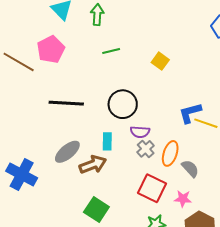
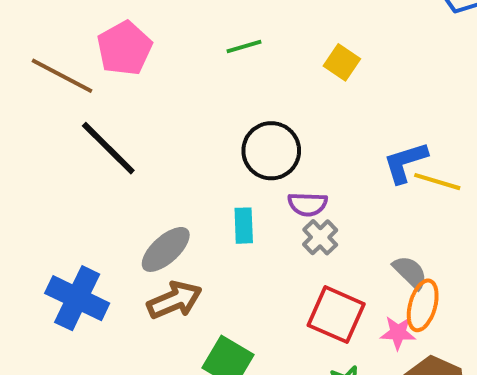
black line: (66, 103) -> (108, 148), moved, turned 44
orange ellipse: (170, 153) -> (423, 305), moved
brown arrow: (93, 165) -> (174, 300), moved

